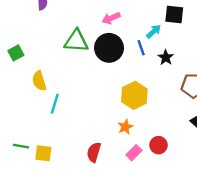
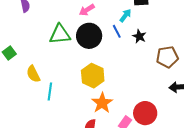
yellow hexagon: (134, 95) -> (93, 76), moved
orange star: (125, 127) -> (102, 103), moved, size x1.5
red circle: (159, 145) -> (145, 113), size x1.5

